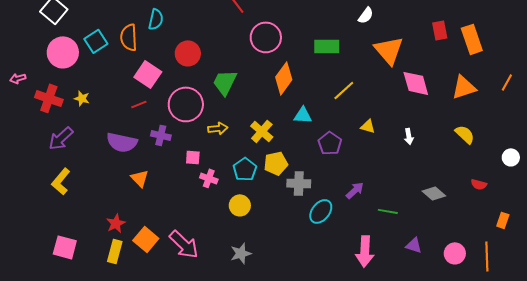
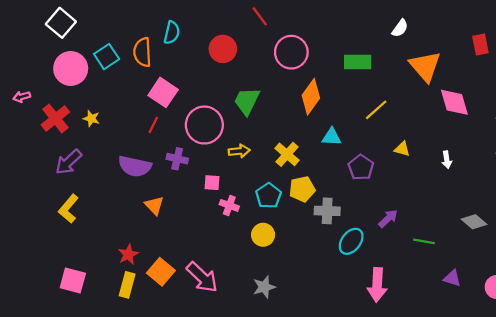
red circle: (188, 53) -> (223, 49), moved
red cross: (49, 98) -> (55, 118), turned 32
red line: (139, 104) -> (153, 125), turned -42
pink arrow: (365, 251) -> (377, 285), moved

